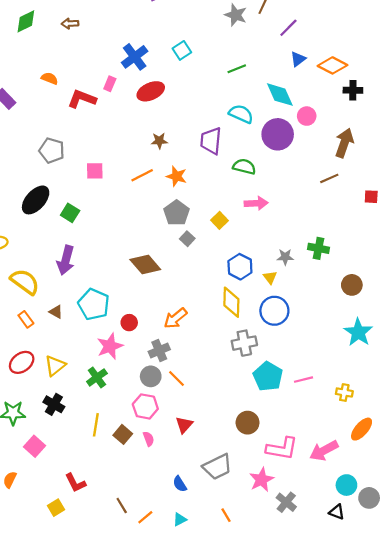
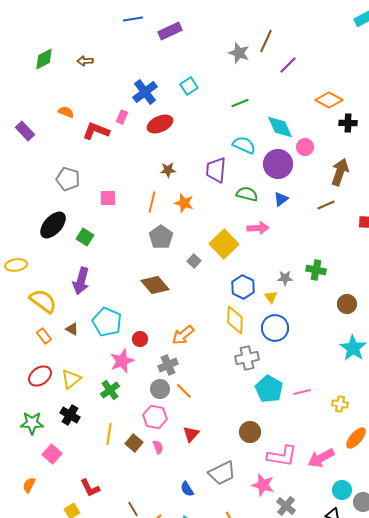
blue triangle: (298, 59) -> (281, 199), moved
orange line: (142, 175) -> (152, 202), turned -50
gray pentagon: (177, 213) -> (161, 237), moved
yellow square: (220, 220) -> (224, 244), size x1.8
pink star: (261, 480) -> (263, 485), turned -30

